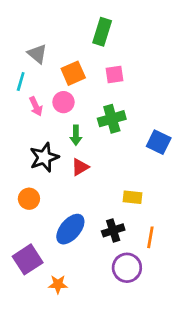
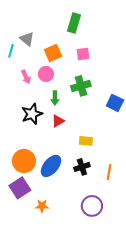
cyan line: (21, 81) -> (11, 51), moved
yellow rectangle: (132, 197) -> (86, 141), moved
orange circle: (29, 199) -> (24, 161), moved, size x1.5
purple circle: (127, 268) -> (92, 206), moved

